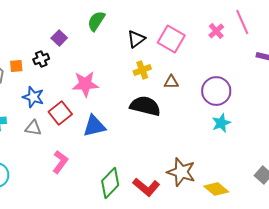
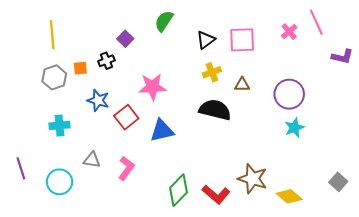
pink square: (171, 39) -> (242, 40), turned -32
gray triangle: (33, 128) -> (92, 160), moved

